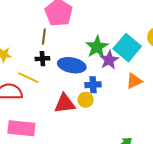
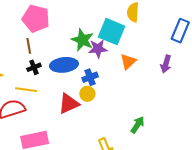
purple star: (109, 60) -> (98, 49), turned -30

